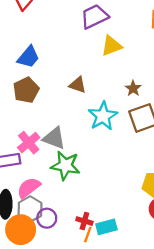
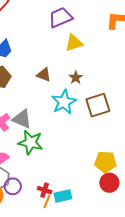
brown star: (133, 88) -> (76, 78), moved

